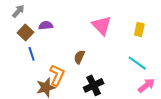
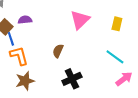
pink triangle: (102, 25) -> (80, 20), turned 30
blue line: (32, 54) -> (11, 39), moved
orange L-shape: (57, 75) -> (19, 56), moved, turned -40

